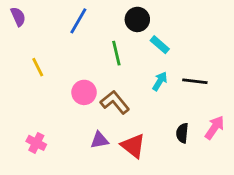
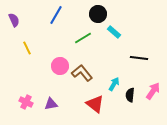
purple semicircle: (18, 17) -> (14, 20), moved
green line: (116, 53) -> (83, 38), turned 72
cyan arrow: (160, 81) -> (114, 84), moved
purple triangle: (99, 140) -> (51, 104), moved

